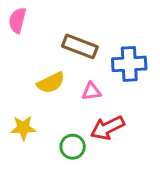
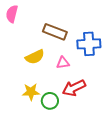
yellow star: (23, 128) -> (31, 92), moved

